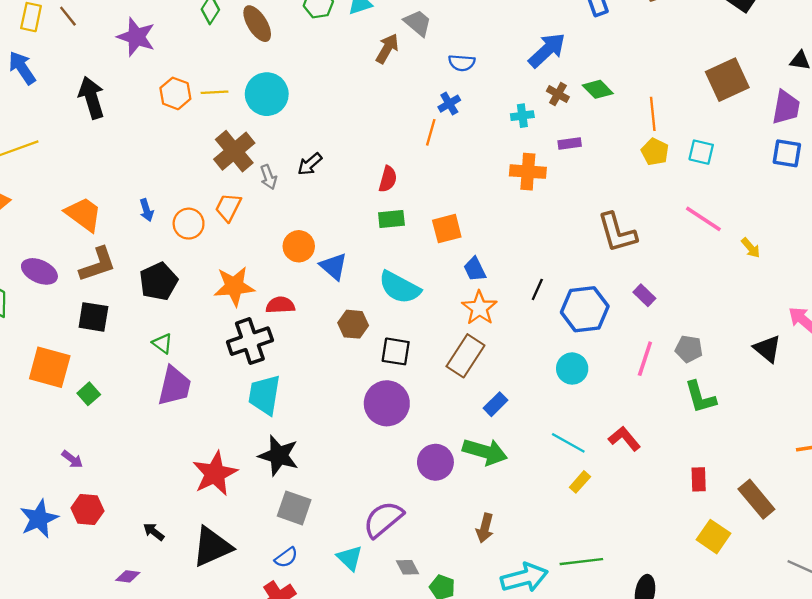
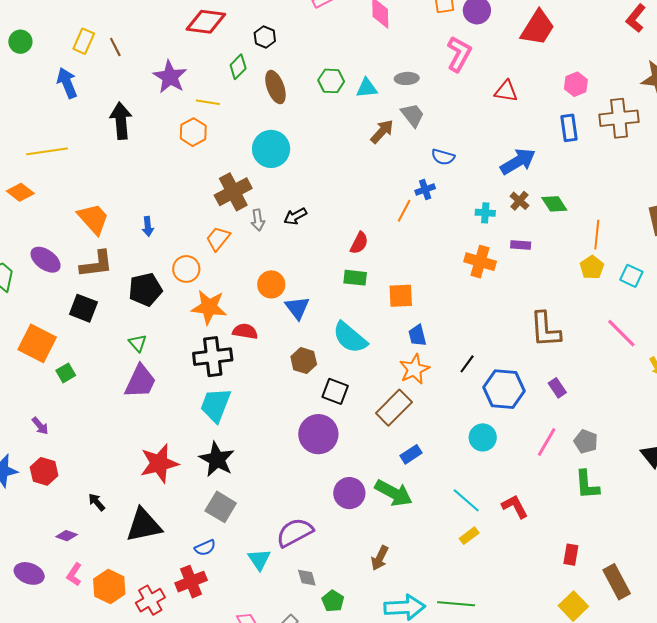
yellow line: (215, 92) -> (208, 102), moved
orange circle: (189, 224) -> (186, 269), moved

